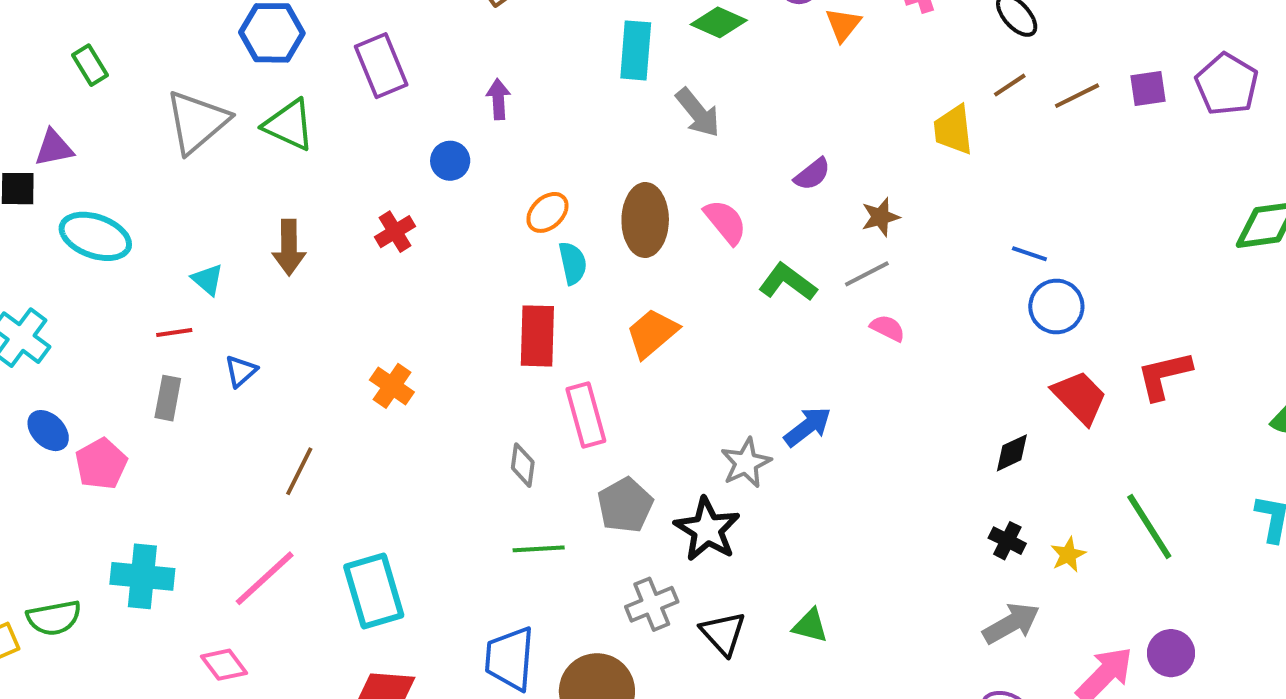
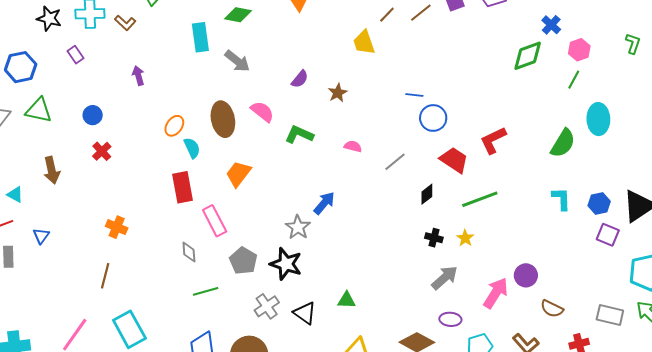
purple rectangle: (381, 66) -> (76, 55), moved, size x0.6
blue circle: (450, 161) -> (93, 115), moved
gray line: (867, 274) -> (395, 162), moved
brown line: (299, 471) -> (105, 276), moved
green line: (1149, 526) -> (480, 199), moved, turned -66

